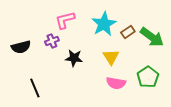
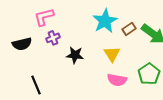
pink L-shape: (65, 20) -> (44, 17), moved

